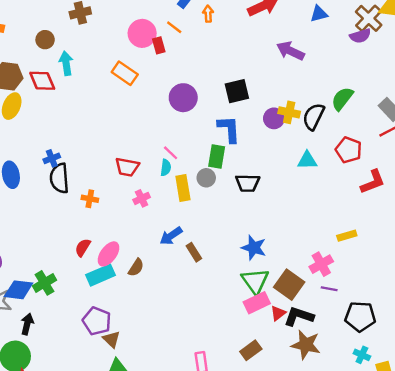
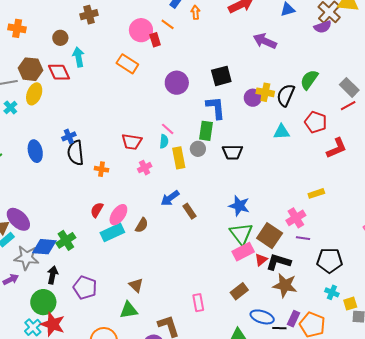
purple pentagon: (97, 321) -> (85, 288), moved
brown triangle: (111, 339) -> (136, 285), moved

